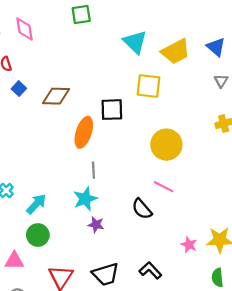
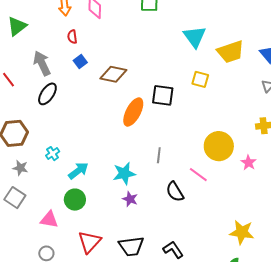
yellow square: (148, 86) -> (200, 79), size x0.7
yellow circle: (166, 145) -> (219, 146), moved
gray line: (93, 170) -> (159, 155), moved
pink star: (189, 245) -> (249, 163), moved

